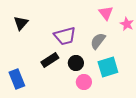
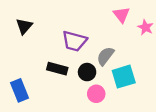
purple trapezoid: (65, 36) -> (74, 41), turned 30
gray semicircle: (98, 41) -> (105, 56), moved
black rectangle: (50, 60) -> (57, 69), turned 48

